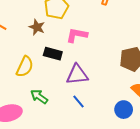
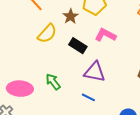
yellow semicircle: (25, 67) -> (47, 34), moved
blue line: (78, 101) -> (88, 97), turned -40

